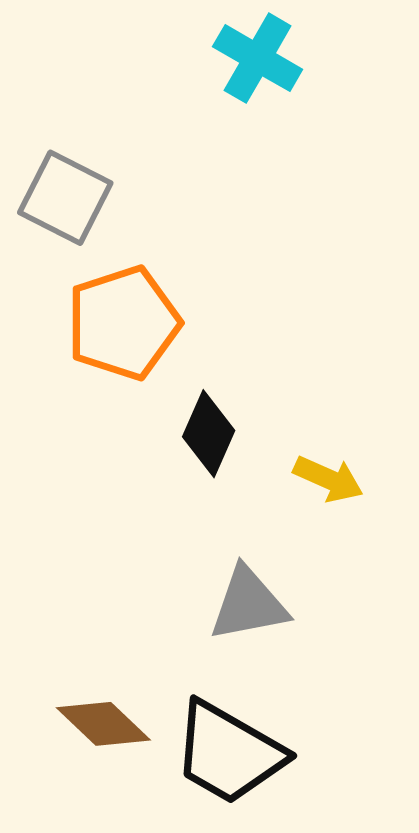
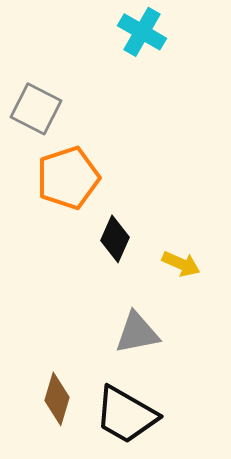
brown diamond: (103, 724) -> (57, 399), turned 63

